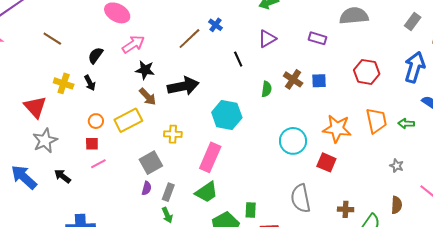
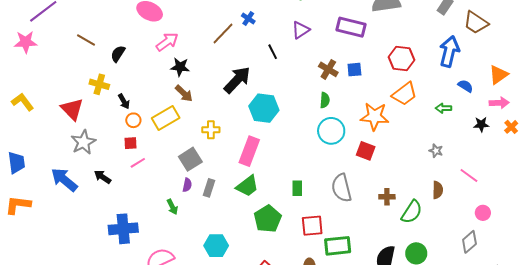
purple rectangle: (318, 38) -> (351, 27), size x1.6
black semicircle: (95, 55) -> (118, 54), moved
black arrow: (90, 83) -> (124, 101), moved
black arrow: (183, 86) -> (237, 80), moved, turned -32
green semicircle: (267, 89) -> (325, 100), moved
orange trapezoid: (376, 121) -> (405, 94), moved, turned 68
green rectangle: (251, 210) -> (297, 188), moved
green arrow: (167, 215) -> (172, 207), moved

